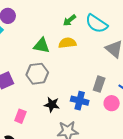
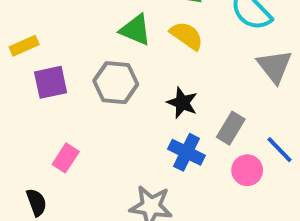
yellow semicircle: (67, 43) -> (187, 36), turned 30
black star: (52, 105) -> (182, 103), moved

